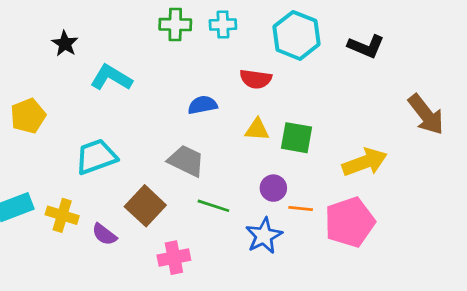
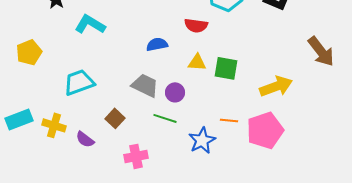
purple circle: (273, 188) -> (175, 92), moved
brown square: (145, 206) -> (115, 118), size x0.7

